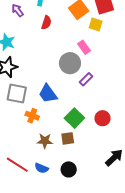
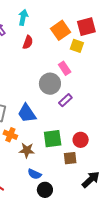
green square: (74, 118) -> (53, 139), turned 36
brown square: (68, 138) -> (70, 158), moved
brown star: (45, 141) -> (27, 150), moved
blue semicircle: (42, 168) -> (35, 174), moved

